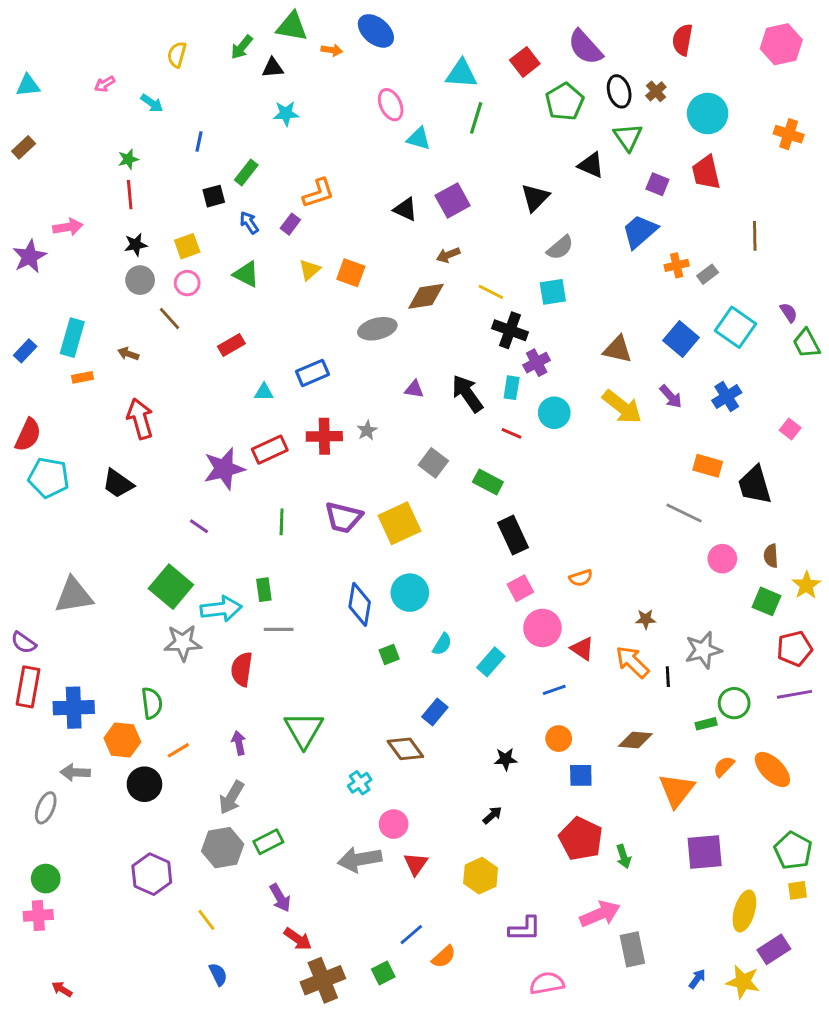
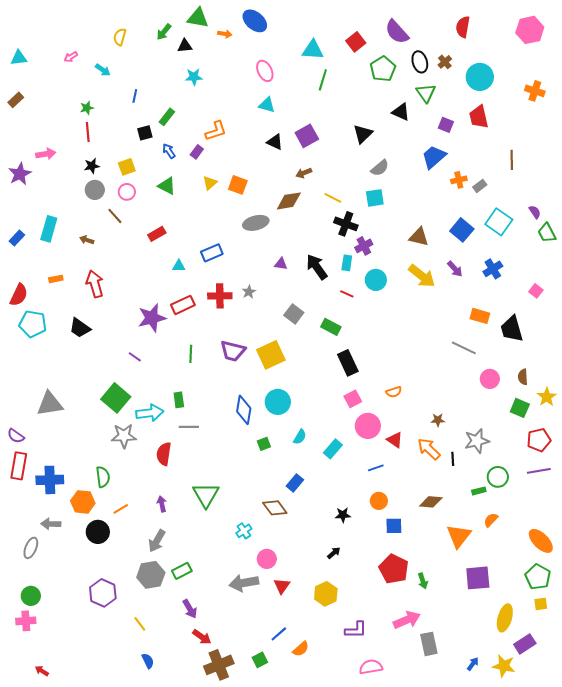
cyan triangle: (419, 139) -> (267, 105), moved
orange rectangle: (83, 377) -> (56, 279), moved
orange ellipse: (772, 769) -> (541, 541), moved

